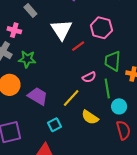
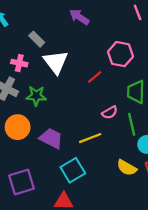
white triangle: (61, 30) -> (56, 62), moved
yellow line: (71, 98) -> (90, 138), turned 30
yellow semicircle: (90, 117) -> (127, 168), moved
cyan square: (55, 125) -> (73, 170), size x1.5

